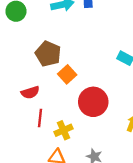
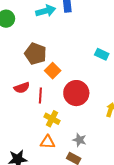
red line: (40, 118) -> (40, 95), moved
yellow cross: (63, 130) -> (52, 119), turned -35

